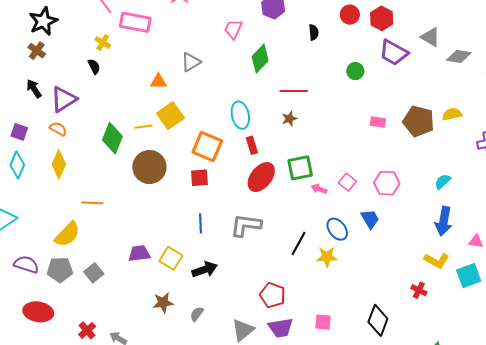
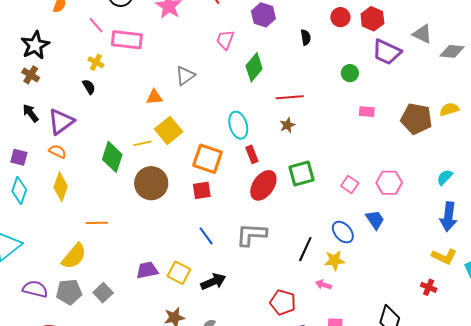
pink rectangle: (378, 122) -> (367, 112), moved
pink arrow: (319, 189) -> (323, 285), moved
blue line: (201, 223) -> (206, 236), turned -30

